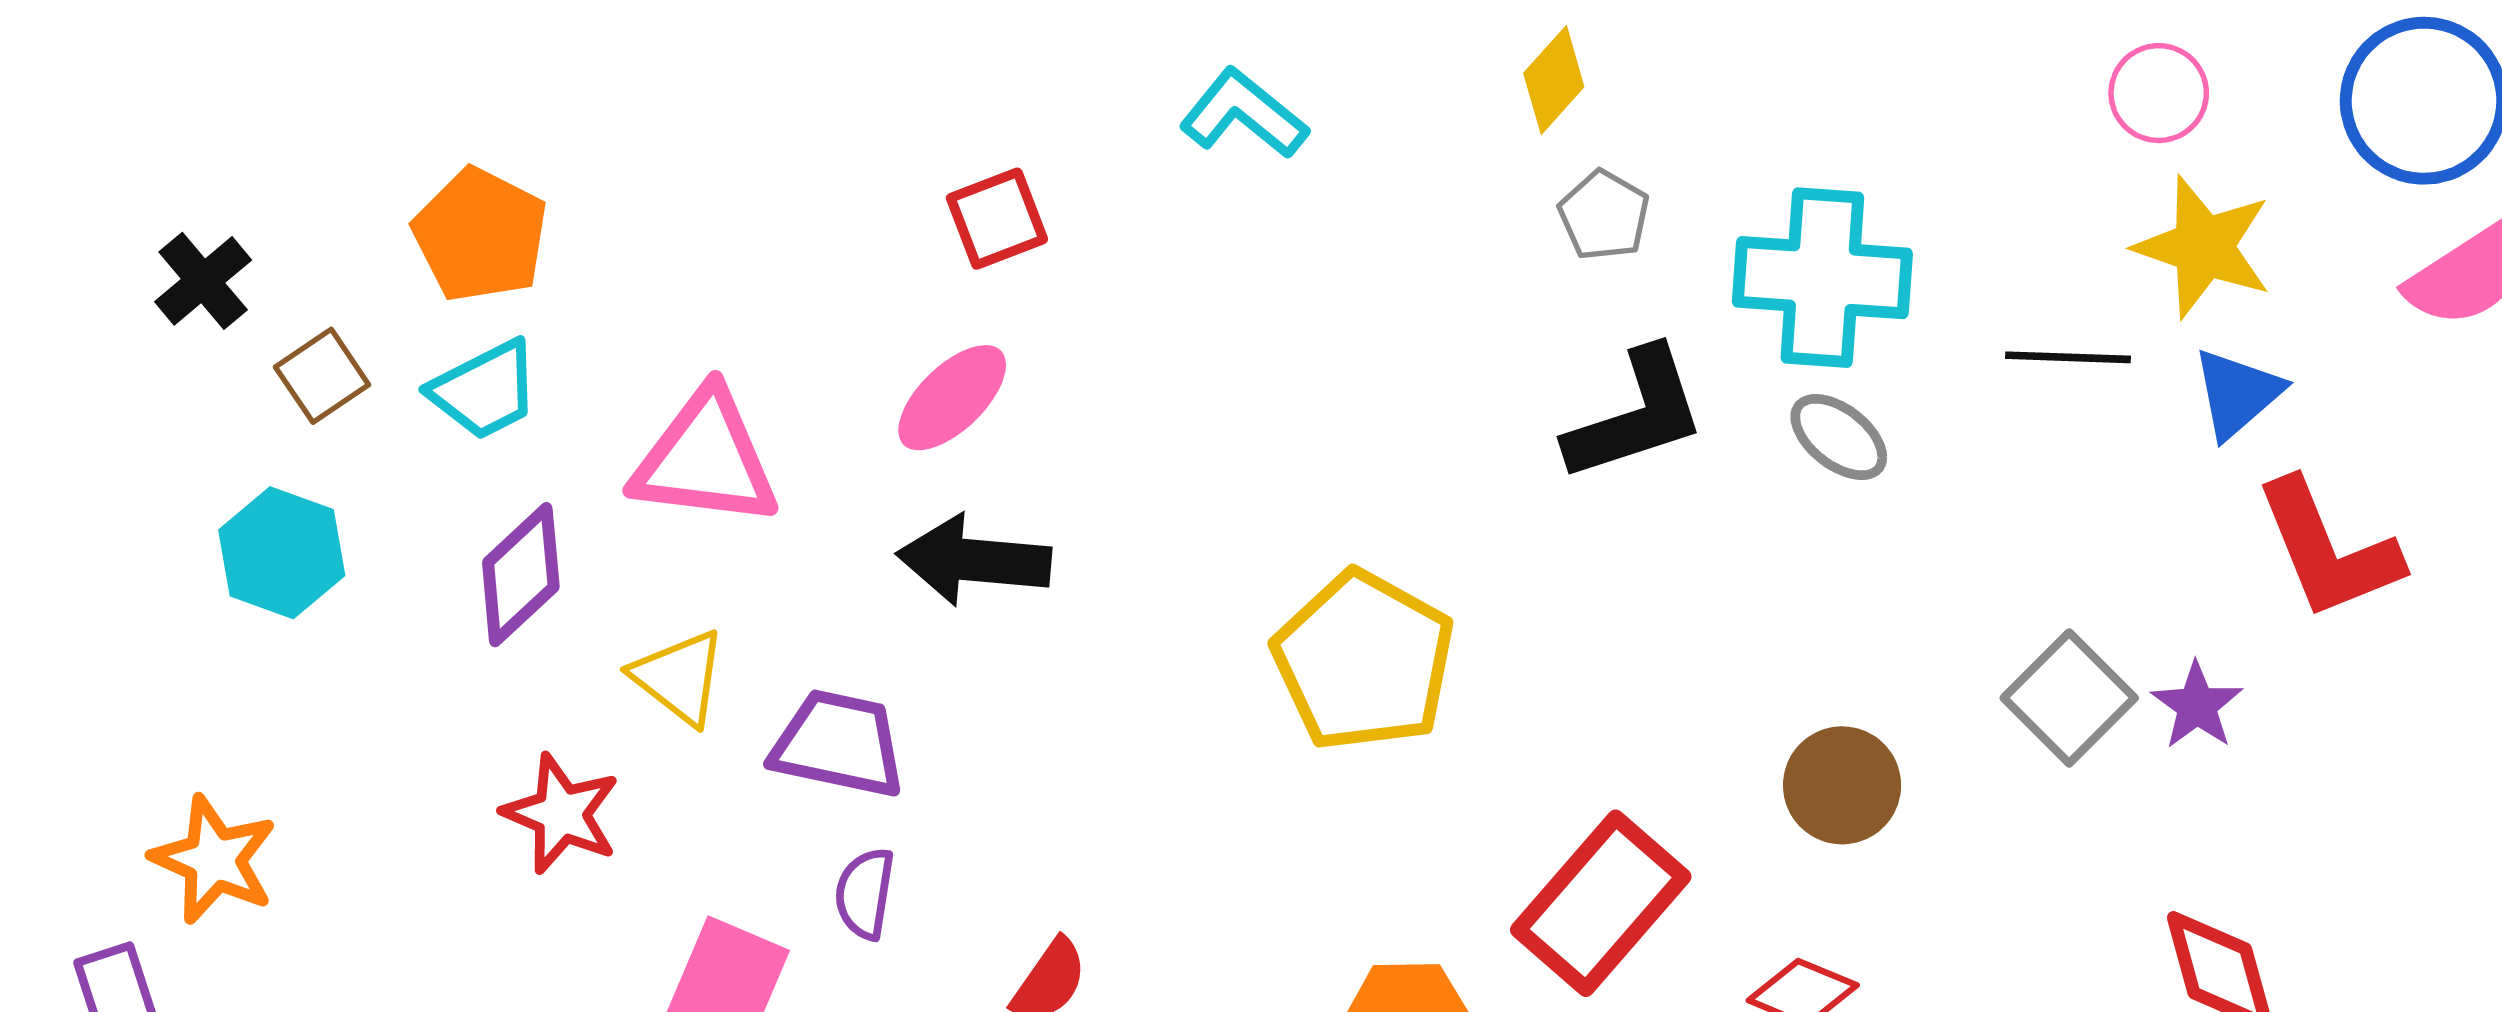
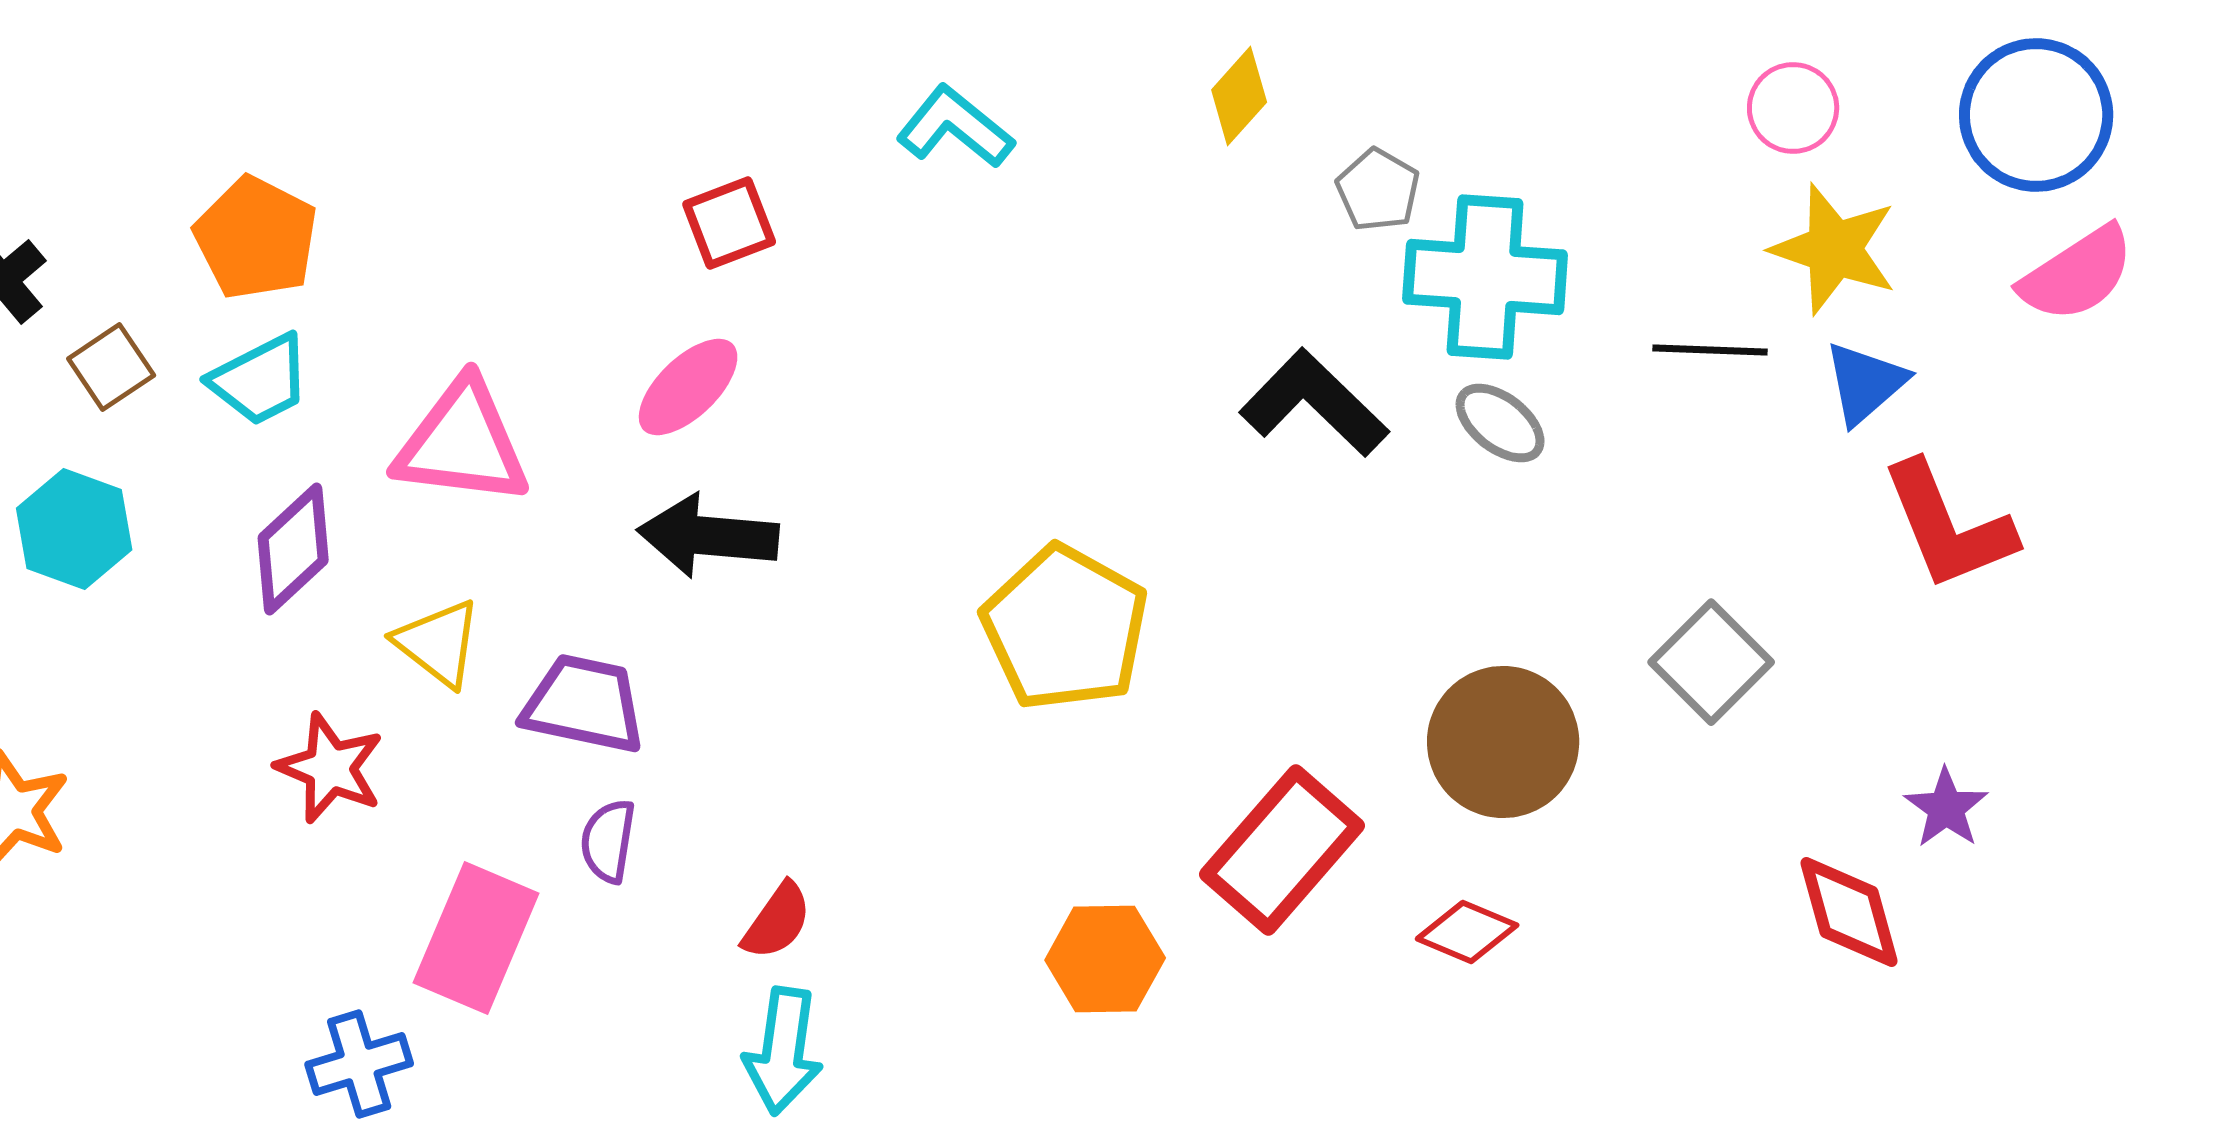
gray pentagon: (1604, 215) -> (1378, 190), moved
black L-shape: (1636, 415) -> (1314, 403), turned -118
purple star: (2197, 706) -> (1946, 808), moved
brown circle: (1842, 785) -> (1503, 742), size x1.4

